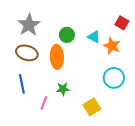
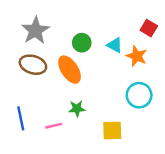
orange ellipse: (57, 57) -> (70, 70), turned -30
blue line: (22, 84) -> (21, 118), moved
pink line: (44, 103) -> (54, 126), turned 56
yellow square: (92, 107) -> (112, 131), turned 30

